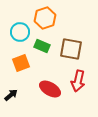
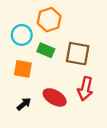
orange square: (21, 63) -> (23, 69), turned 30
black arrow: (11, 95) -> (24, 104), moved

